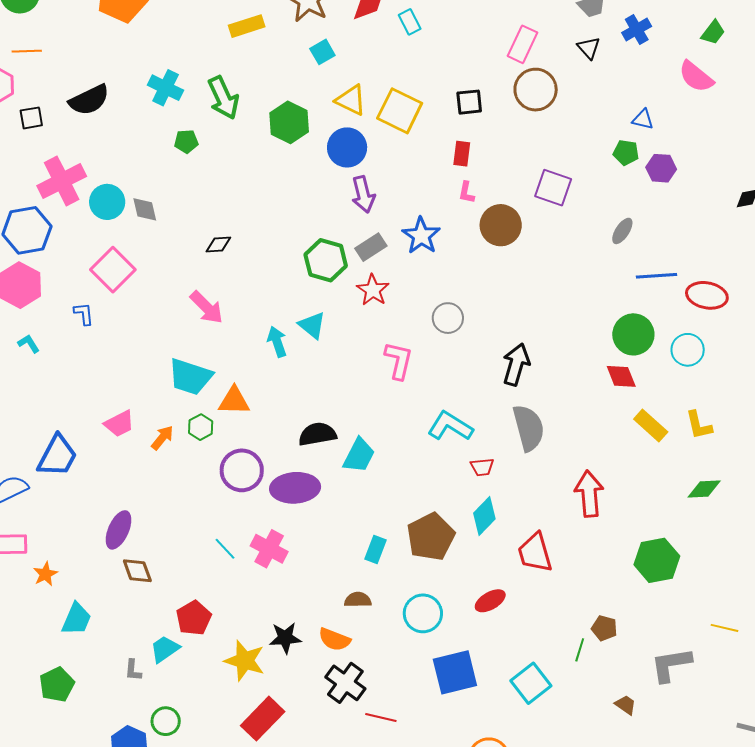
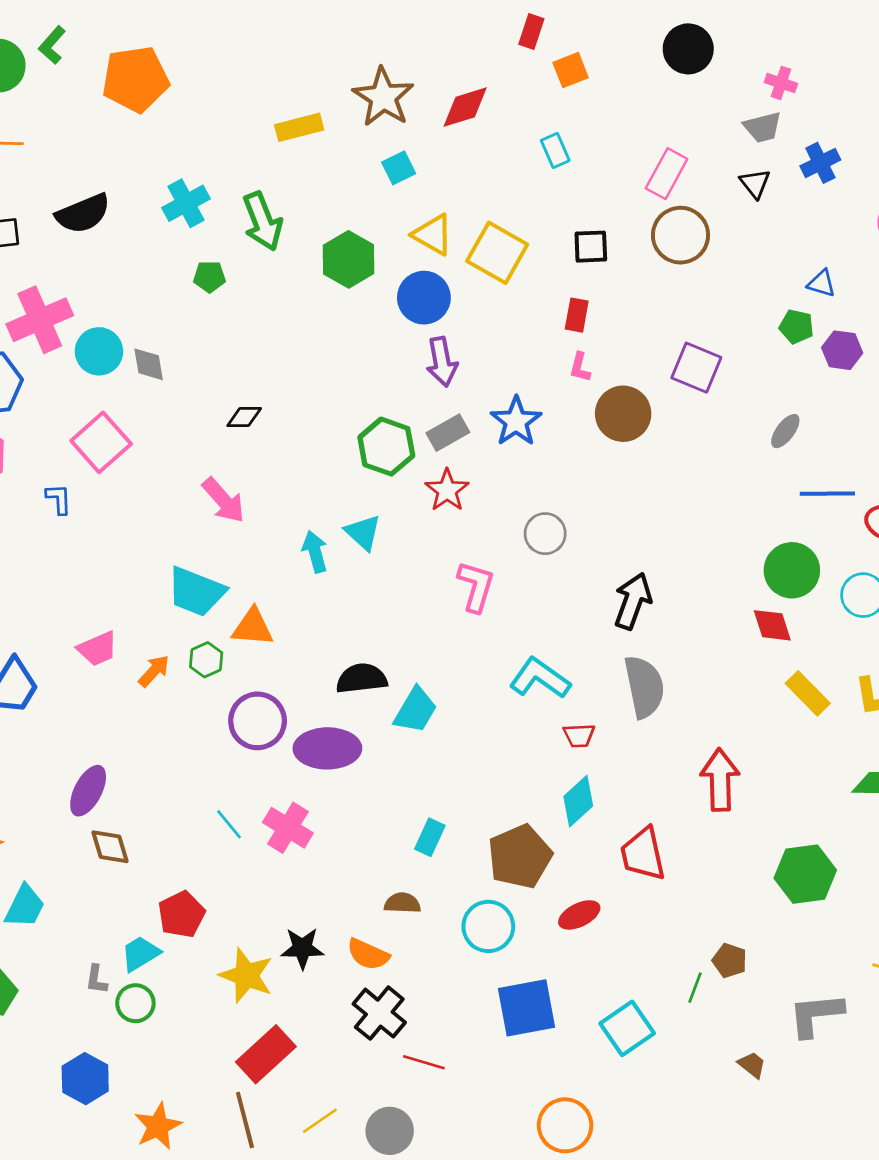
cyan rectangle: (410, 22) -> (555, 151), moved
cyan cross: (166, 88) -> (186, 203), turned 32
brown pentagon: (431, 537) -> (520, 857), moved
green circle: (166, 721) -> (135, 1003), moved

